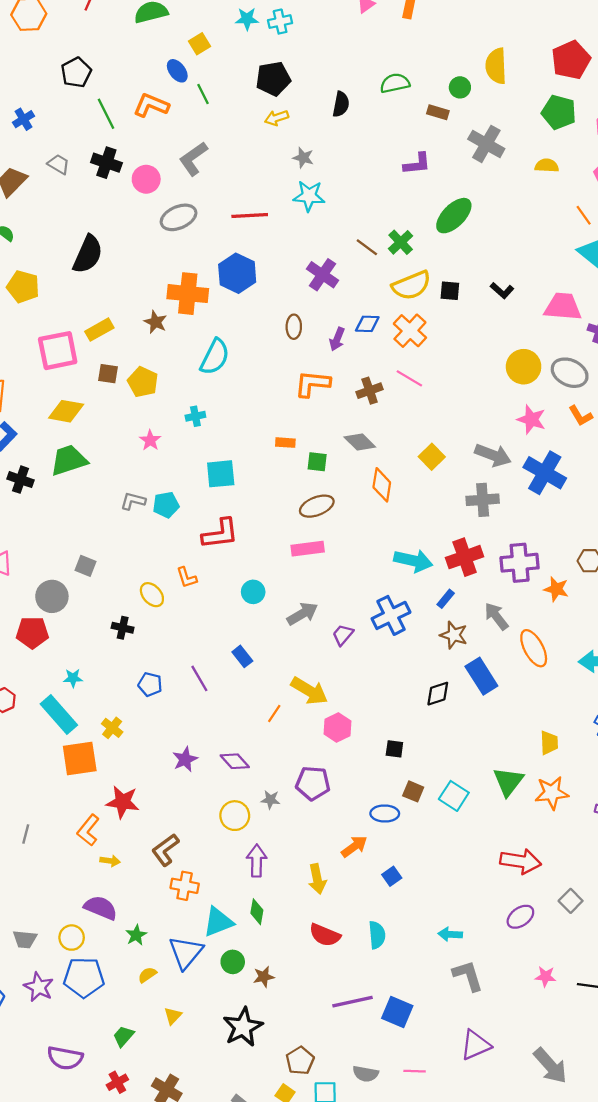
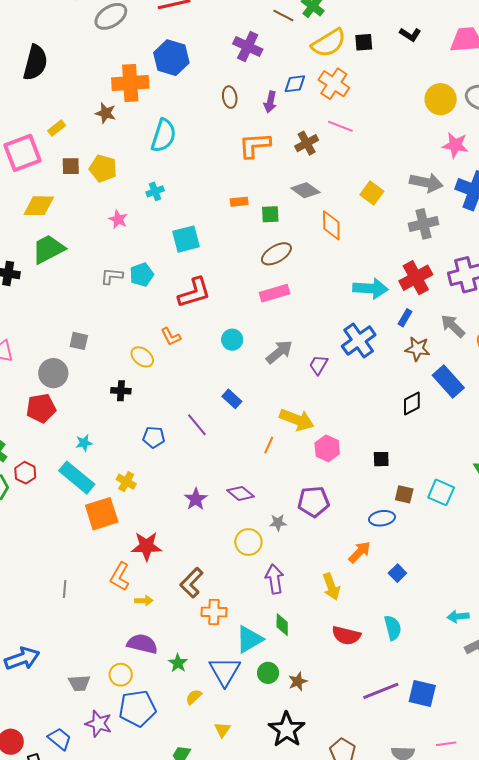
yellow rectangle: (99, 330) -> (57, 128), size x0.7

